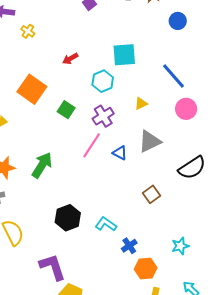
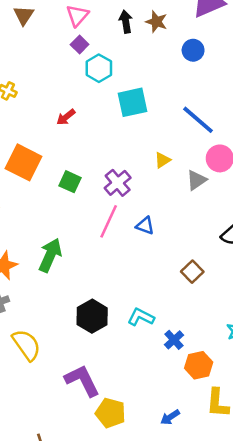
cyan hexagon: (103, 81) -> (99, 68), moved
gray triangle: (150, 141) -> (196, 180), moved, size x0.7

